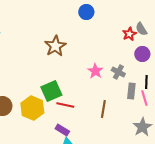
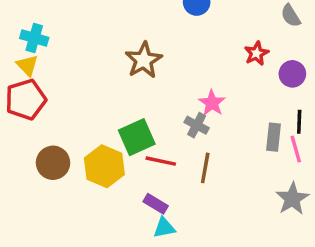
gray semicircle: (141, 29) -> (291, 16), moved
red star: (129, 34) -> (256, 53), moved
gray cross: (118, 72) -> (197, 125), moved
brown line: (103, 109) -> (205, 168), moved

